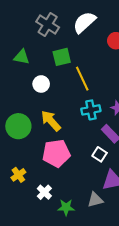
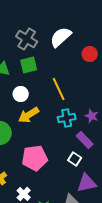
green square: (62, 57) -> (29, 65), moved
yellow arrow: (51, 121) -> (29, 115), moved, turned -80

